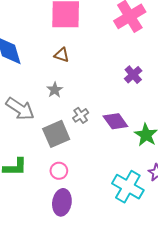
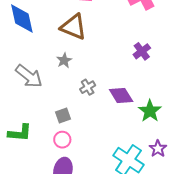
brown triangle: (62, 55) -> (73, 27), size x1.8
gray square: (56, 134) -> (63, 116), moved, size x0.6

